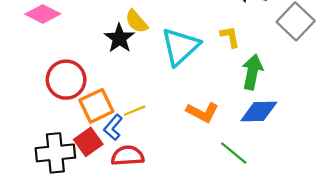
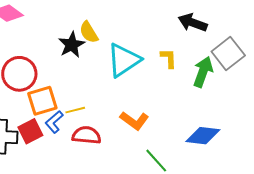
green arrow: (252, 72) -> (203, 72), moved
blue diamond: (259, 111) -> (203, 136), moved
red semicircle: (128, 156) -> (86, 135), moved

